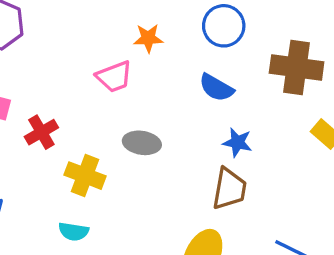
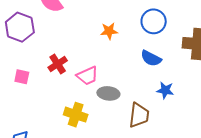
pink trapezoid: (114, 77) -> (87, 76), moved
red cross: (41, 132) -> (58, 64), moved
brown trapezoid: (229, 189) -> (139, 115), moved

